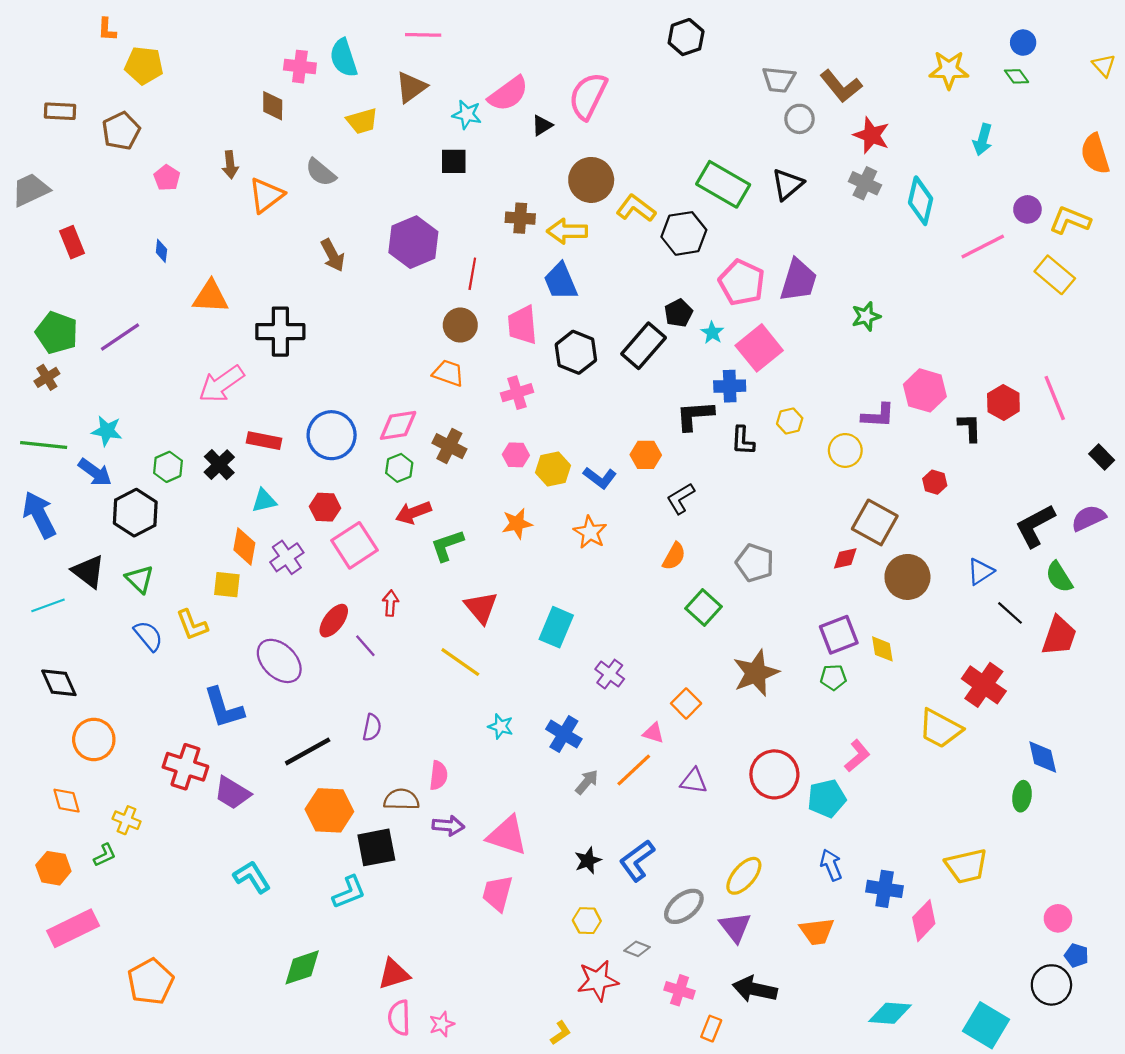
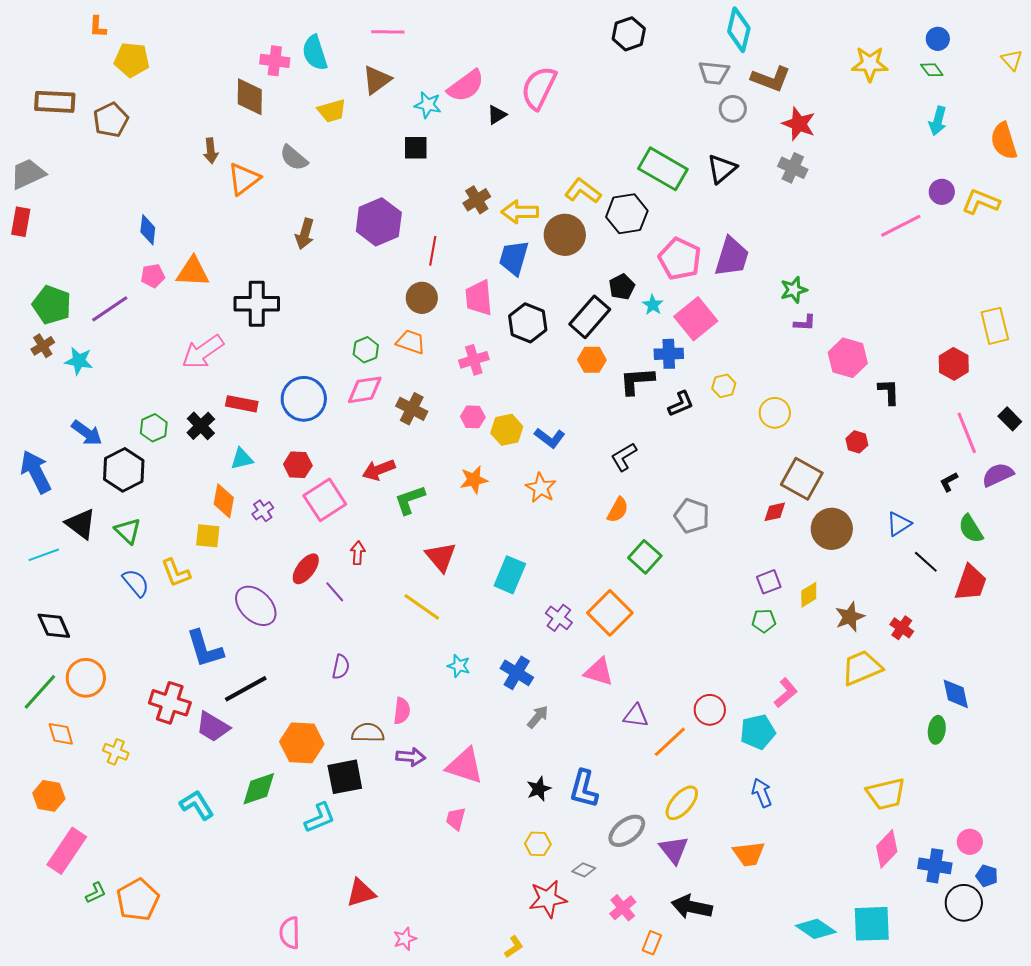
brown L-shape: (841, 86) -> (771, 79), turned -30
brown diamond: (273, 106) -> (250, 97), size x1.4
brown rectangle: (60, 111) -> (55, 102), size x1.4
cyan arrow: (983, 140) -> (938, 121), moved
pink pentagon: (167, 178) -> (153, 276), moved, turned 30
brown circle: (591, 180) -> (565, 235), moved
cyan diamond: (921, 201) -> (739, 30), moved
brown cross: (520, 218) -> (477, 200), turned -36
red rectangle: (72, 242) -> (21, 222), moved, turned 32
blue diamond: (161, 251) -> (148, 230), size x1.4
brown arrow: (333, 255) -> (305, 234), turned 44
yellow rectangle: (1055, 275) -> (995, 326), moved, turned 36
blue trapezoid: (561, 281) -> (514, 258), turned 39
pink line: (1055, 398) -> (967, 433), moved
red hexagon: (1003, 402) -> (954, 364), moved
purple L-shape: (878, 416) -> (805, 323), moved, size x0.7
cyan star: (107, 431) -> (79, 361), moved
black L-shape: (743, 441) -> (681, 404), turned -116
green line: (44, 445) -> (40, 692), moved, turned -54
orange hexagon: (646, 455) -> (592, 360), moved
green hexagon: (399, 468) -> (366, 350), moved
black L-shape: (1035, 526) -> (949, 482), size x0.5
purple cross: (287, 557) -> (263, 511), size x0.7
purple square: (839, 635) -> (769, 582), size x0.7
yellow diamond: (882, 649) -> (809, 595), turned 68
brown star: (756, 673) -> (850, 617), moved, size x0.7
red cross: (984, 685) -> (902, 628), size x0.6
orange square: (686, 703) -> (610, 613), moved, size x1.6
yellow trapezoid: (940, 729) -> (862, 668), turned 129
pink triangle: (653, 733) -> (599, 672), size x1.5
black line: (308, 751) -> (246, 689), moved
orange line: (634, 770) -> (670, 742), moved
red circle: (774, 774) -> (710, 710), size x0.7
green L-shape: (105, 855) -> (96, 893), moved
blue L-shape: (637, 861) -> (584, 789), turned -39
cyan L-shape: (252, 877) -> (197, 805), moved
blue cross: (885, 889) -> (935, 866), moved
pink trapezoid: (497, 893) -> (456, 819), size x0.7
pink diamond: (924, 921) -> (887, 849), moved
pink rectangle: (73, 928) -> (67, 851), turned -30
green diamond: (302, 967) -> (259, 789), moved
pink cross: (680, 990) -> (623, 908), turned 32
cyan diamond: (890, 1013) -> (816, 929), turned 30
pink semicircle: (399, 1018) -> (290, 933), moved
cyan square: (986, 1025) -> (872, 924), moved, turned -33

